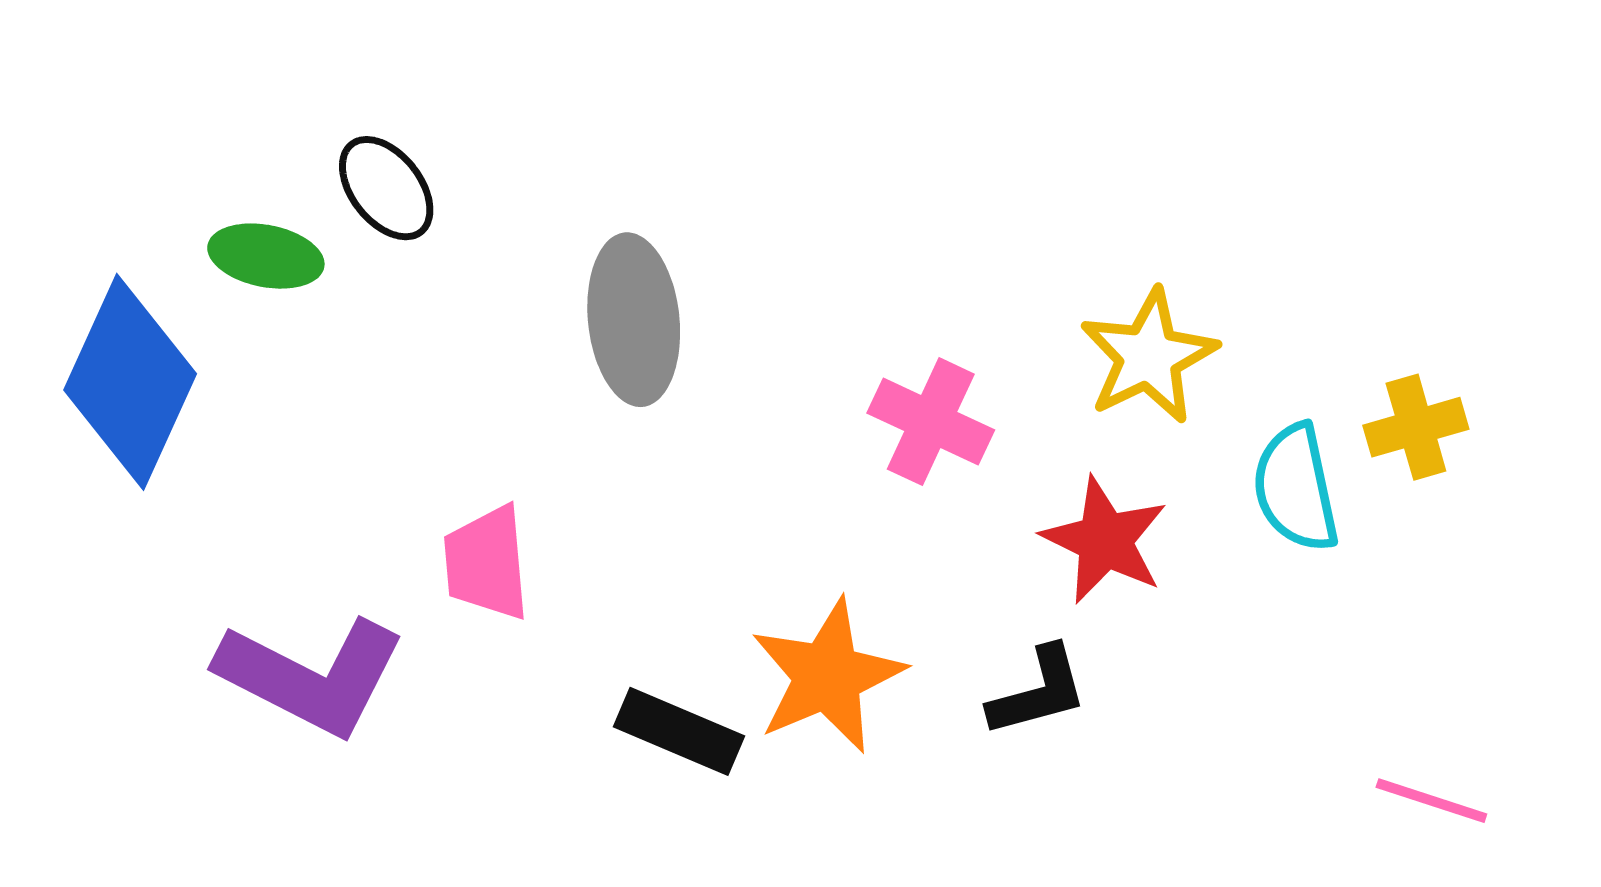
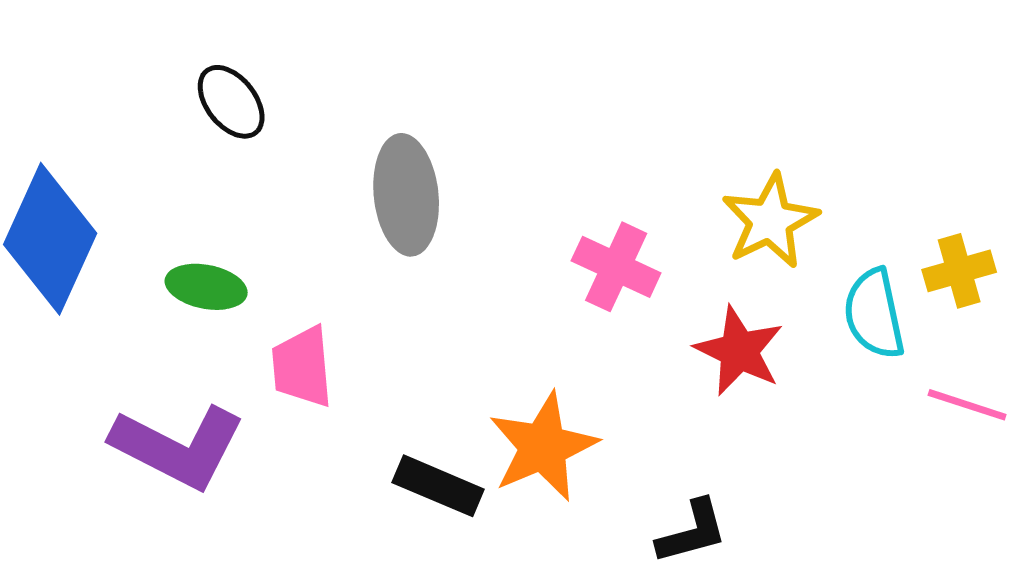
green ellipse: (266, 256) -> (206, 287), moved
black L-shape: (1038, 692) -> (692, 532), moved
pink line: (1431, 801) -> (967, 405), moved

